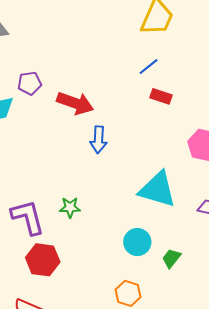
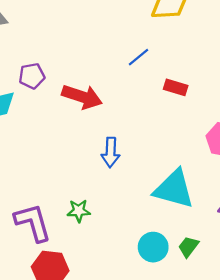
blue line: (149, 67) -> (138, 57), moved
blue arrow: (98, 140) -> (111, 152), moved
green trapezoid: (171, 258) -> (188, 247), moved

